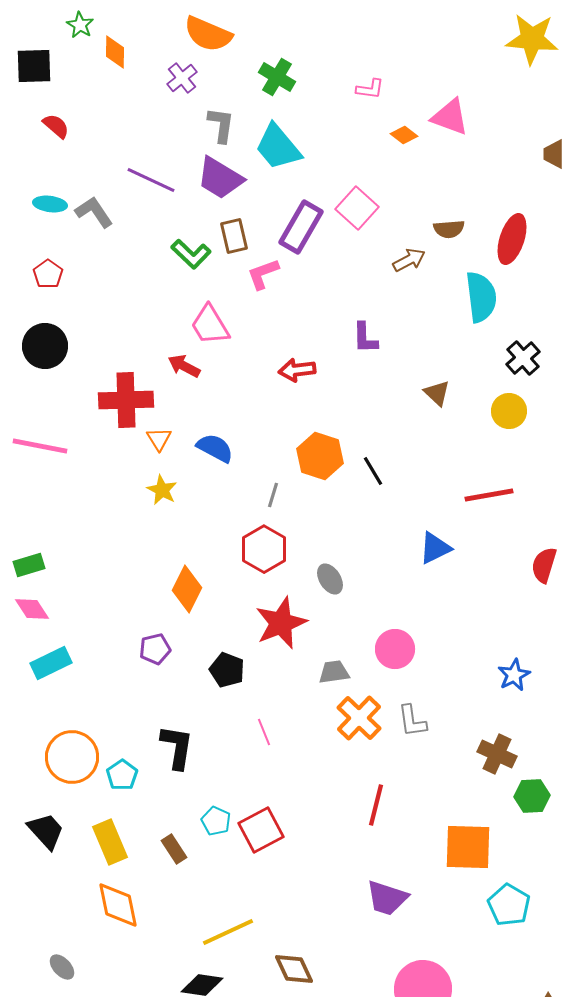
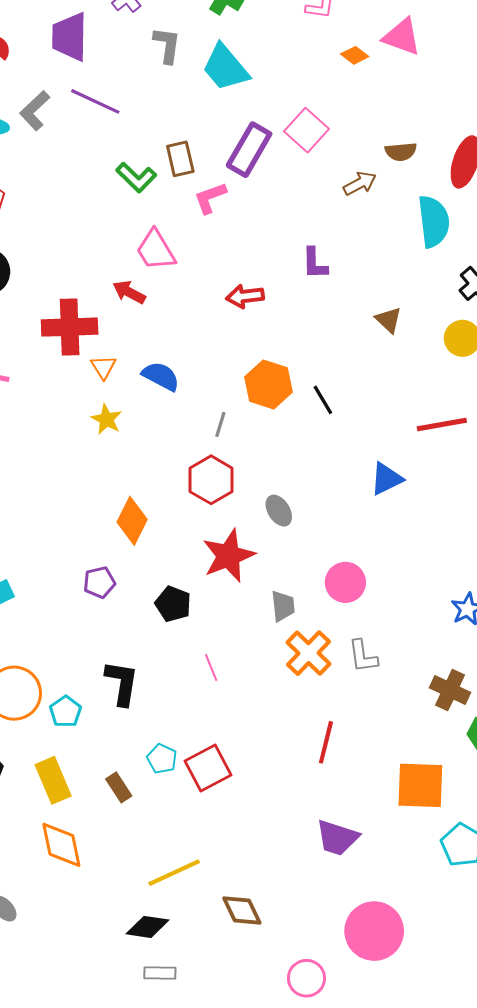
purple trapezoid: (220, 178) -> (70, 37), moved, turned 60
gray L-shape: (94, 212) -> (35, 111), moved, turned -99
gray trapezoid: (334, 672) -> (283, 606), turned 92

